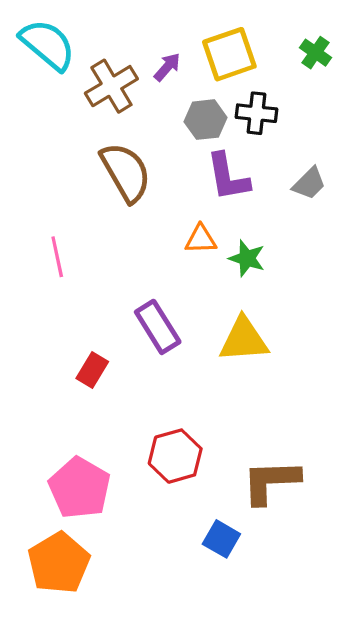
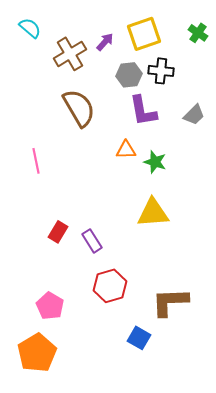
cyan semicircle: (48, 45) -> (30, 28), size x0.6
purple rectangle: (158, 327) -> (92, 241), moved, size x0.7
pink pentagon: (80, 488) -> (50, 306), size x0.7

